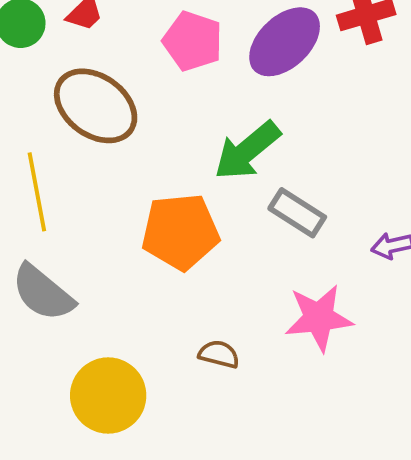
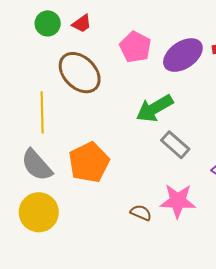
orange pentagon: (180, 232) -> (89, 162), moved, turned -30
brown semicircle: (219, 354) -> (141, 213), moved
yellow circle: (108, 395) -> (39, 212), moved

